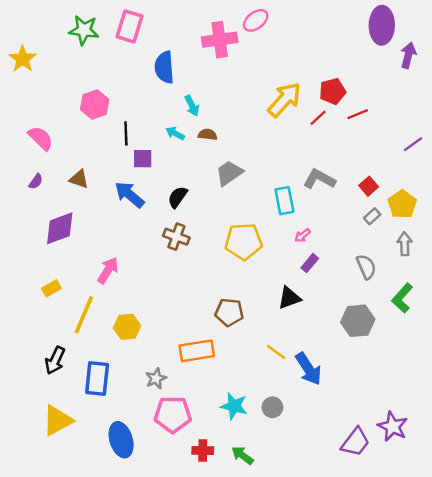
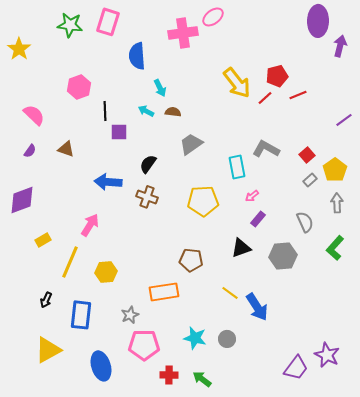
yellow arrow: (284, 100) -> (237, 83), turned 100
blue arrow: (129, 195) -> (108, 182), moved, turned -36
purple diamond: (60, 228) -> (22, 200), moved
gray hexagon: (358, 321) -> (283, 256), moved
black arrow: (55, 360) -> (46, 300), size x0.7

